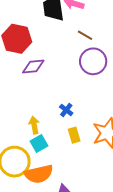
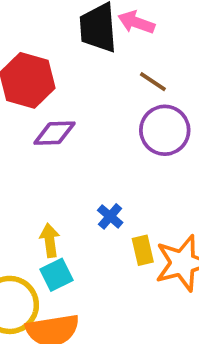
yellow rectangle: (74, 135) -> (143, 250), moved

